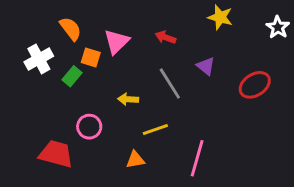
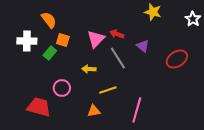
red arrow: (166, 37) -> (117, 34), moved
pink triangle: (117, 42) -> (96, 39), moved
white cross: (39, 59) -> (27, 41), turned 30

